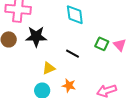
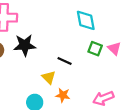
cyan diamond: (75, 15) -> (86, 20), moved
yellow triangle: (49, 68) -> (49, 77), moved, turned -48

